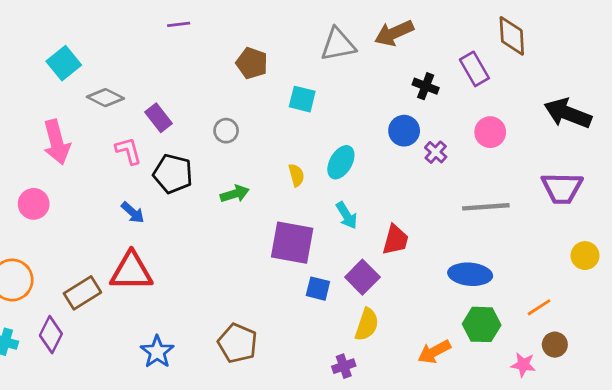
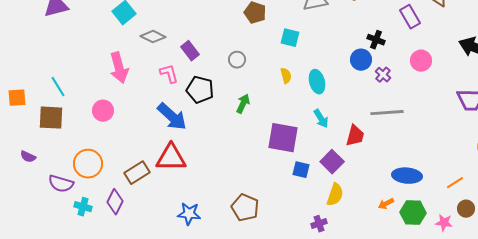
black cross: (426, 86) -> (376, 40), moved
cyan ellipse: (341, 162) -> (317, 82), turned -45
yellow semicircle: (296, 175) -> (286, 76), moved
green arrow: (235, 194) -> (243, 104), turned -48
gray line: (486, 207) -> (387, 113), moved
blue arrow: (133, 213) -> (172, 117), size x1.8
blue ellipse: (470, 274) -> (407, 176), moved
green hexagon: (482, 324) -> (413, 213), moved
blue star: (157, 352) -> (189, 214), turned -30
orange arrow: (434, 352) -> (386, 204), moved, size x0.7

